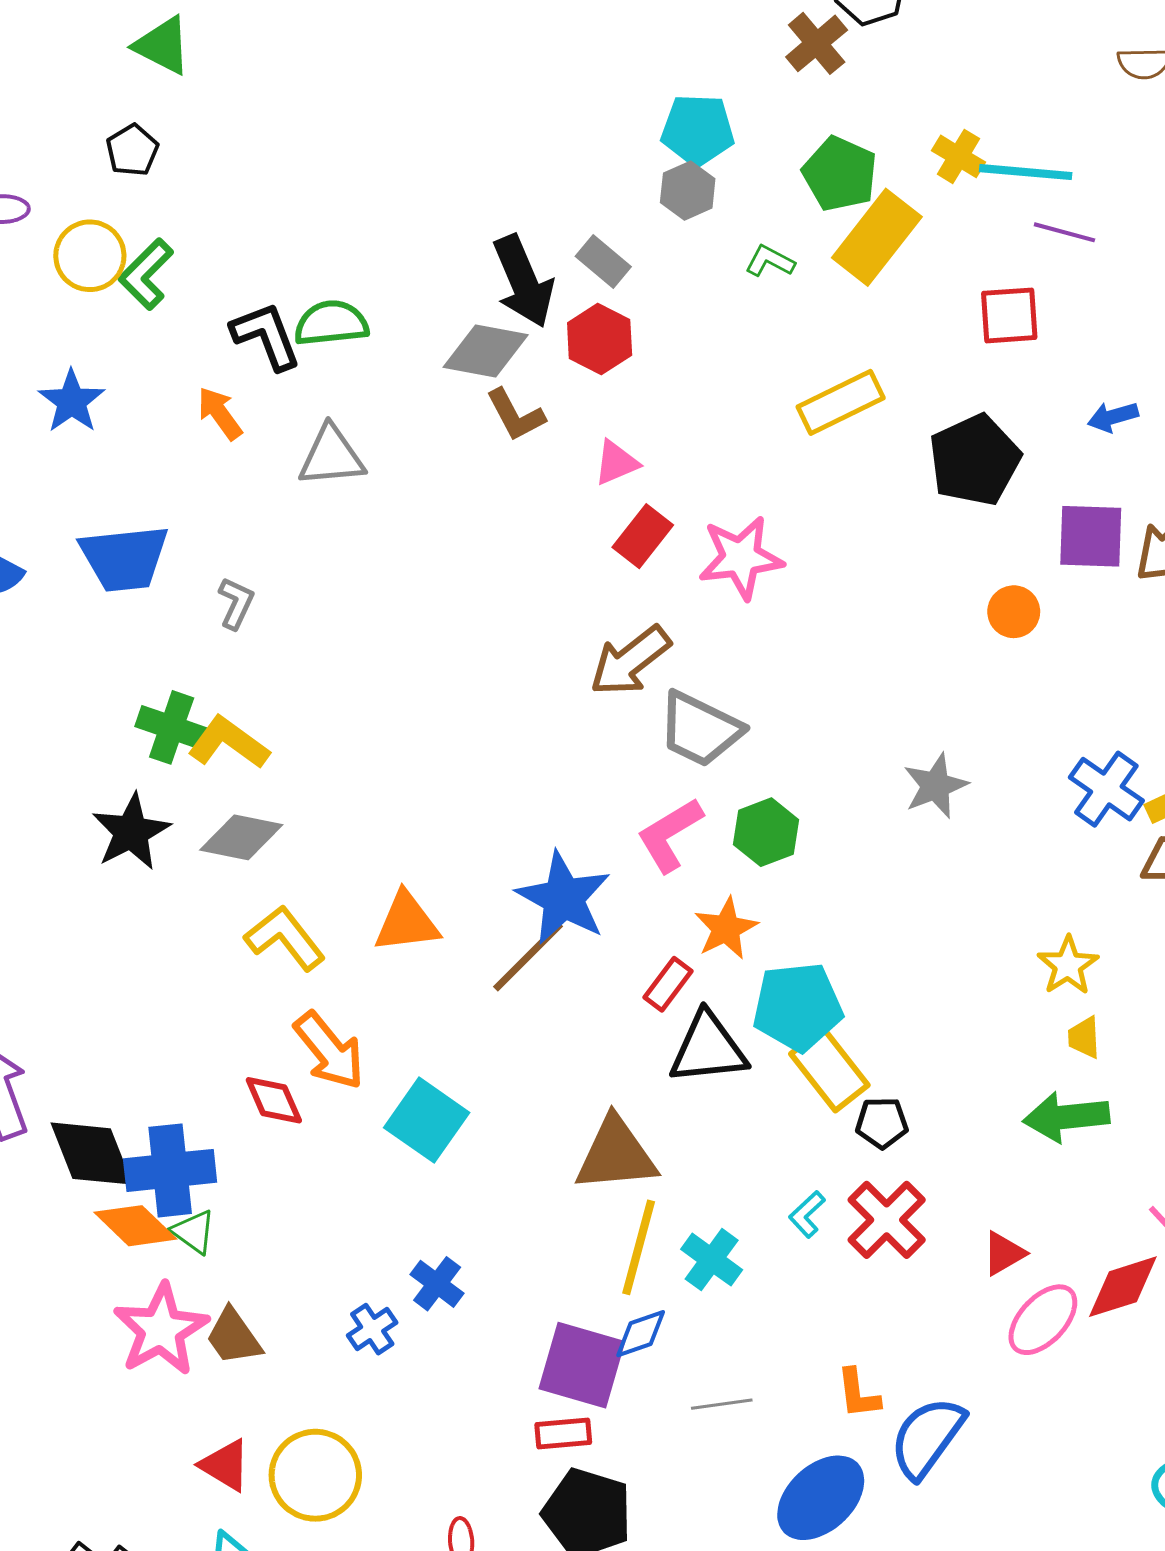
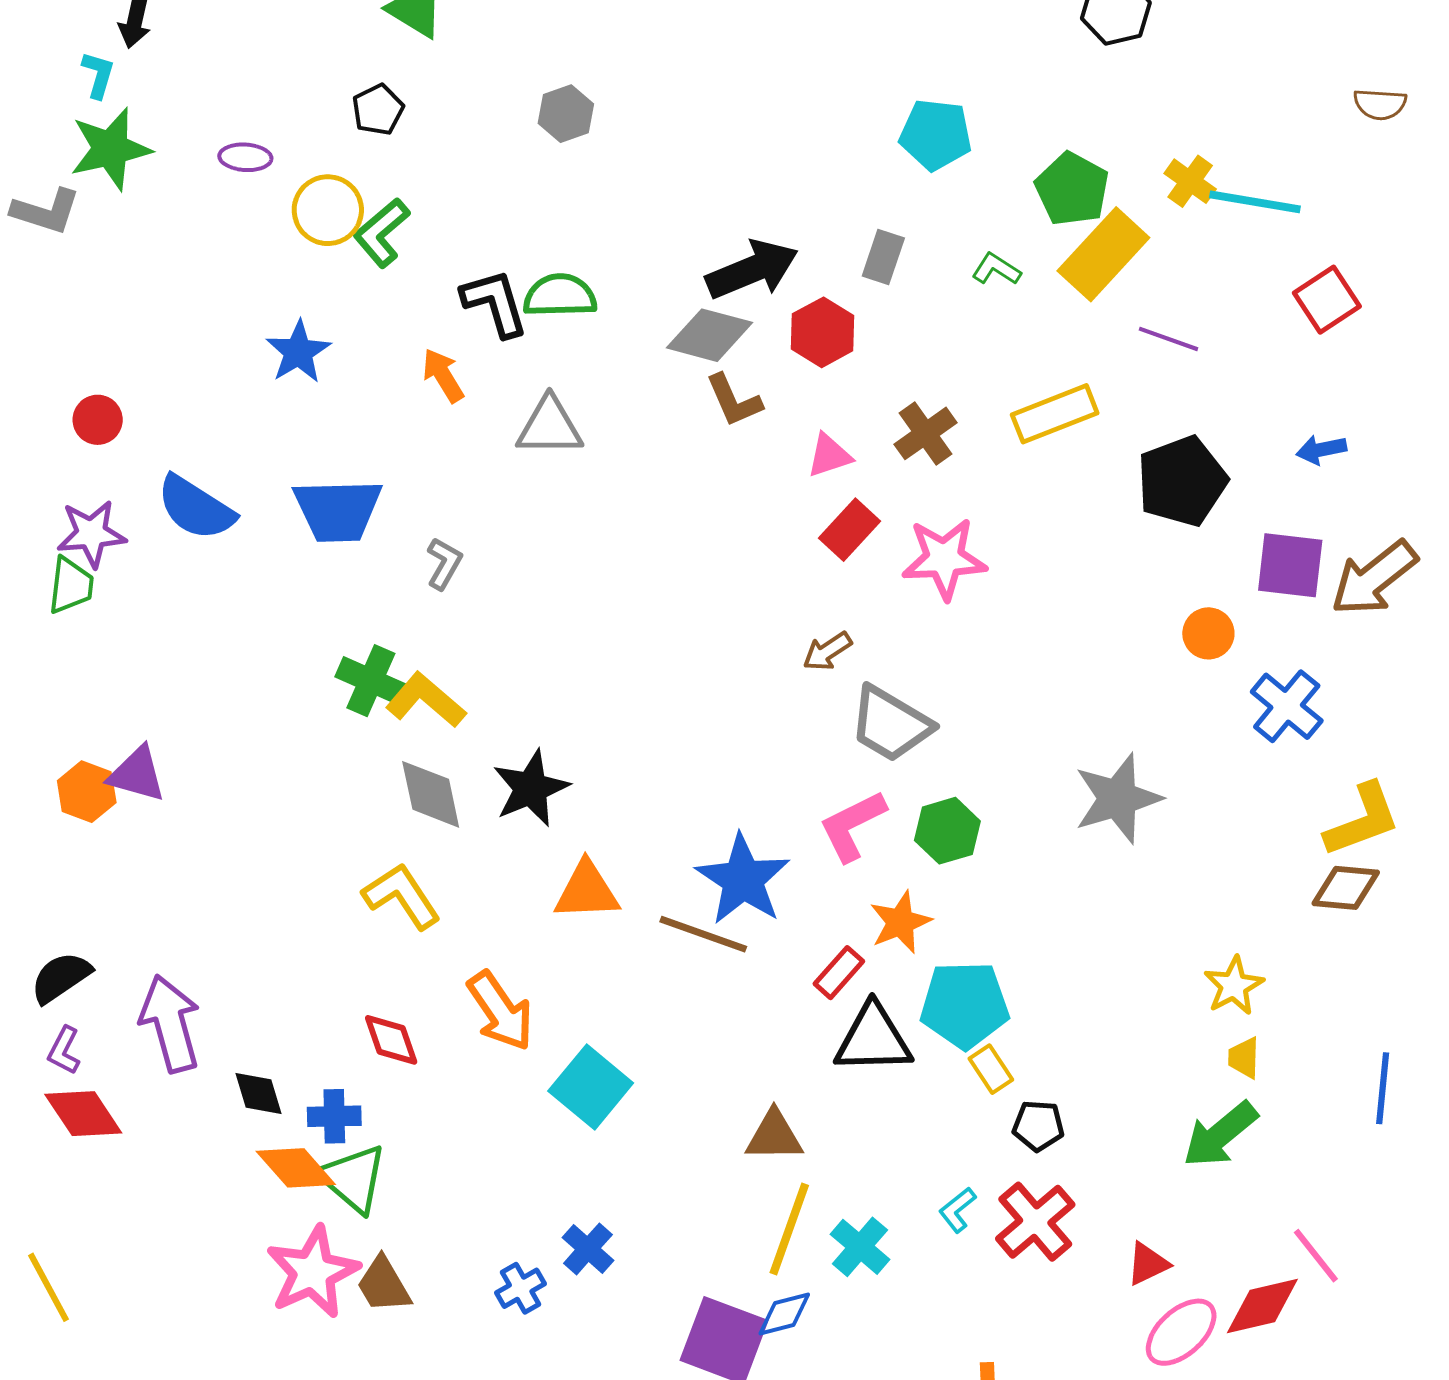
brown cross: (817, 43) -> (926, 433), moved
gray hexagon: (688, 191) -> (566, 114), moved
purple line: (1064, 232) -> (1169, 339), moved
gray rectangle: (603, 262) -> (883, 257), moved, turned 64
black arrow: (523, 281) -> (752, 270), turned -94
red square: (1009, 315) -> (1327, 300), moved, turned -34
brown arrow: (630, 661) -> (827, 651), size x0.6
gray star: (935, 786) -> (1118, 798), size x1.4
blue cross: (1106, 789) -> (1287, 706), moved
black star: (131, 832) -> (531, 788), moved
gray diamond: (241, 837) -> (431, 794), turned 62
yellow L-shape: (285, 938) -> (402, 896), moved
brown line: (528, 957) -> (703, 934), turned 60
yellow rectangle: (829, 1070) -> (991, 1069), size x0.6
red diamond: (274, 1100) -> (391, 1040), moved
green arrow: (1066, 1117) -> (1220, 1135), turned -38
black diamond: (92, 1154) -> (259, 1093), size x0.6
brown triangle: (616, 1155) -> (774, 1136), size x0.7
blue cross: (170, 1170) -> (334, 1116), size x0.6
green triangle: (194, 1232) -> (353, 1178), size x1.6

